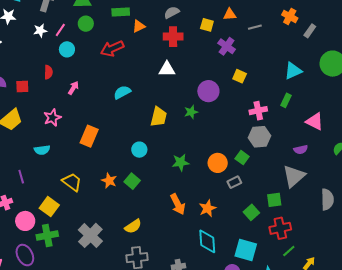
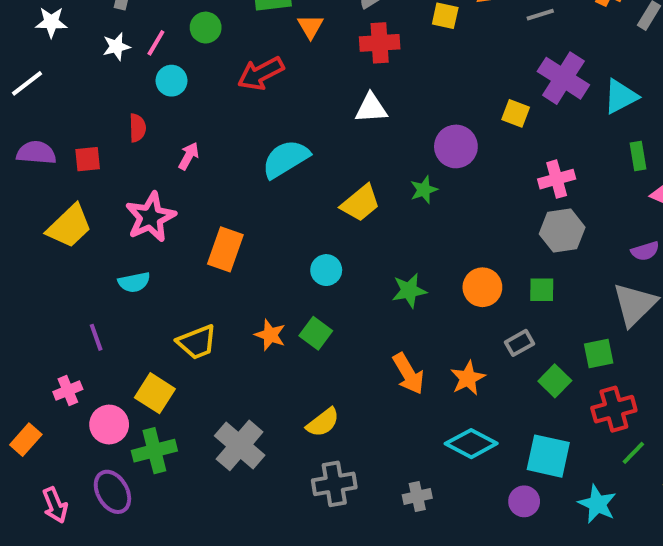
orange triangle: (139, 26) -> (311, 26), turned -32
purple cross: (227, 46) -> (563, 78), moved, size x1.4
cyan semicircle: (122, 92) -> (286, 159), size x1.4
green rectangle: (286, 100) -> (638, 156), moved, turned -32
yellow trapezoid: (159, 117) -> (360, 203), turned 40
pink star: (52, 118) -> (151, 217), size x1.4
green square: (242, 158) -> (542, 290), moved, turned -32
yellow trapezoid: (72, 182) -> (197, 342), turned 125
gray rectangle: (234, 182) -> (520, 343), moved
cyan diamond: (207, 241) -> (471, 444), turned -55

